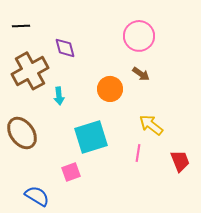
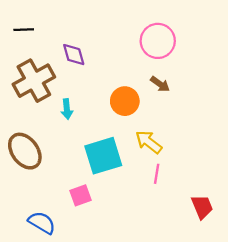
yellow arrow: (151, 125) -> (149, 142), moved
red trapezoid: (180, 161) -> (202, 207), moved

